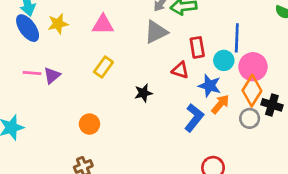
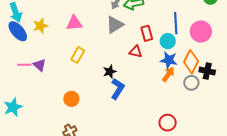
pink circle: (253, 67) -> (201, 31), moved
purple triangle: (52, 75) -> (40, 65), turned -32
blue star: (210, 86) -> (169, 60), moved
blue L-shape: (194, 118) -> (118, 89), moved

